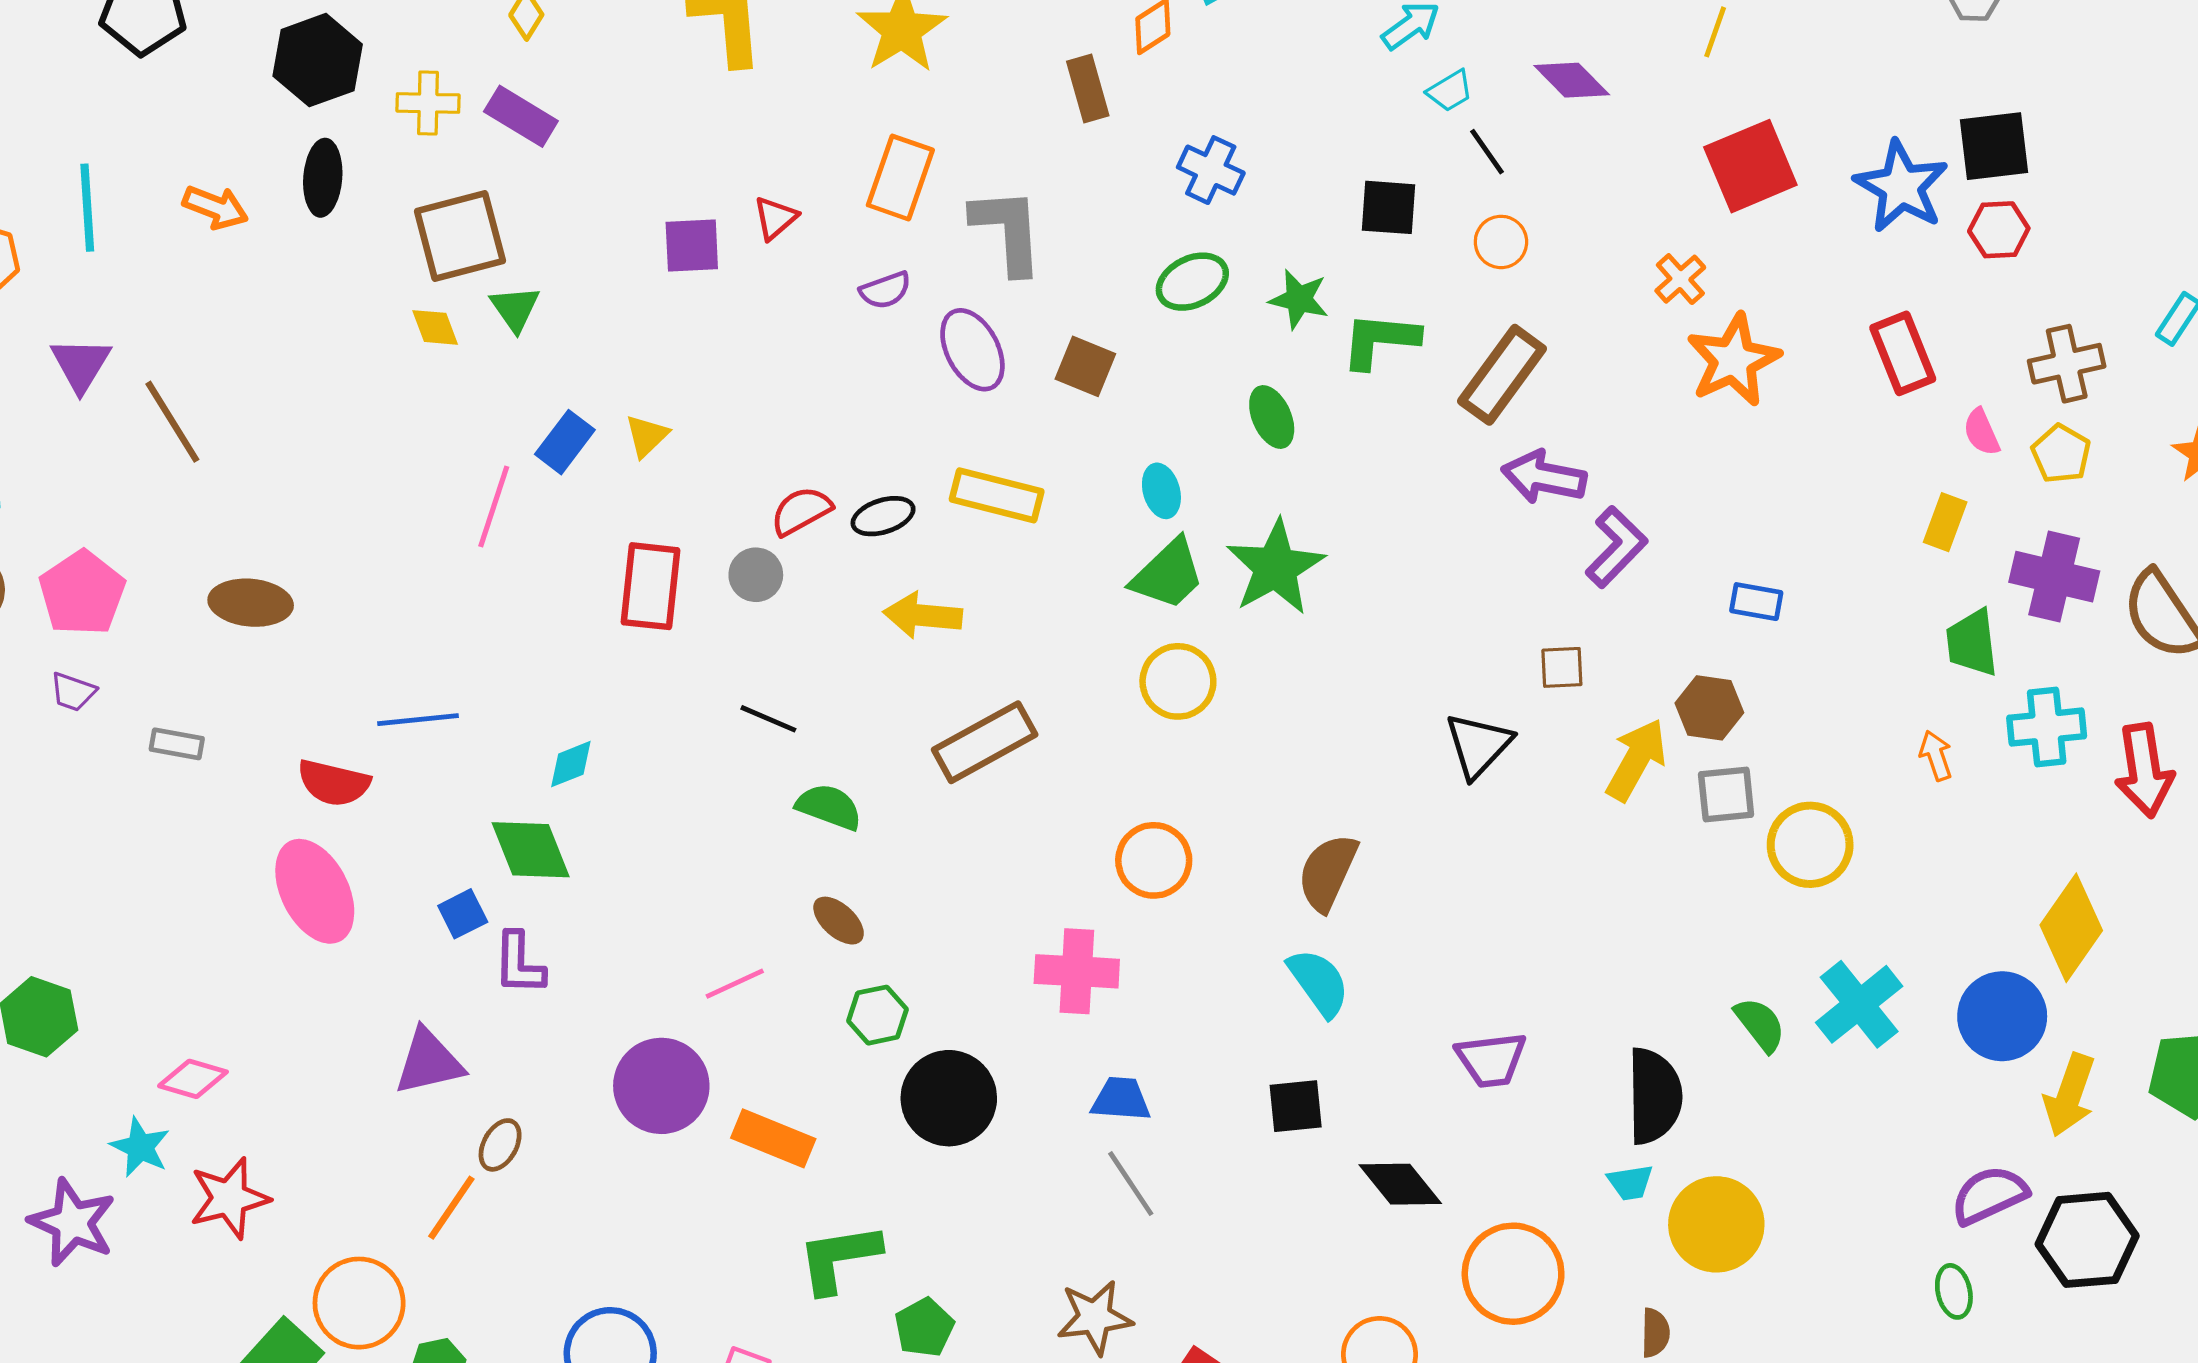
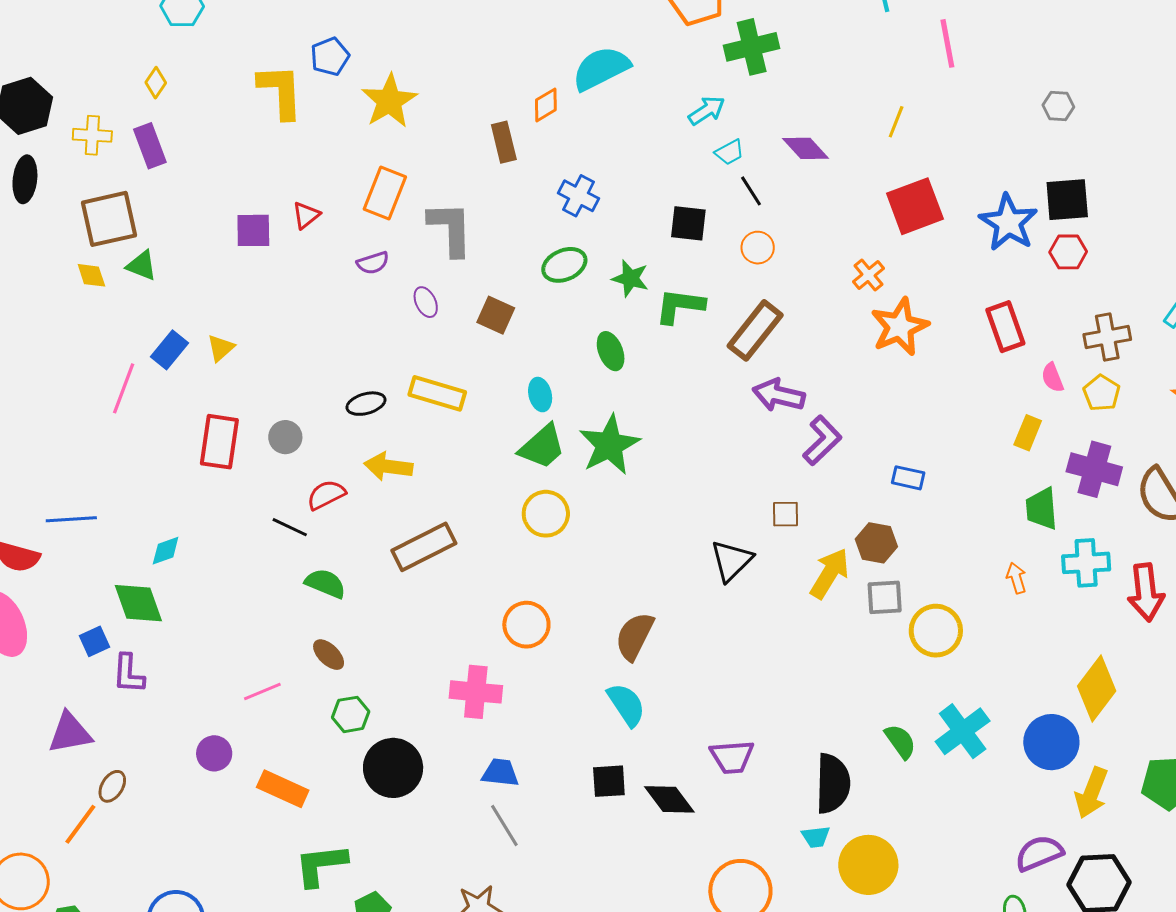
purple rectangle: (521, 116) -> (150, 146), turned 36
green triangle: (515, 309) -> (142, 265), turned -36
purple ellipse: (972, 350) -> (426, 302), size x0.6
red semicircle: (801, 511) -> (326, 495), moved
purple circle: (661, 1086) -> (214, 753), size x0.6
black diamond: (1400, 1184) -> (669, 799), moved

